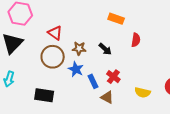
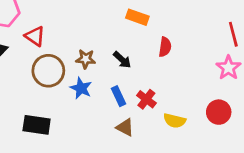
red triangle: (55, 33) -> (35, 36), moved
red cross: (113, 77) -> (146, 99), moved
blue rectangle: (93, 81) -> (118, 96), moved

